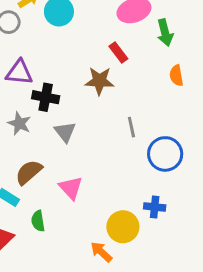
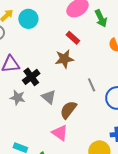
black cross: (46, 97) -> (31, 77), turned -36
brown semicircle: (29, 172) -> (68, 110), moved

